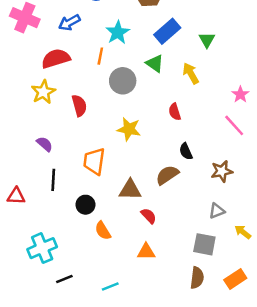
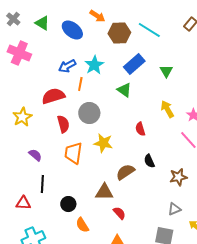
blue arrow: (69, 23) -> (67, 66), moved
red semicircle: (56, 58) -> (53, 96), moved
yellow arrow: (191, 73) -> (167, 109), moved
gray circle: (123, 81) -> (89, 113), moved
yellow star: (43, 92) -> (22, 117), moved
orange trapezoid: (94, 161) -> (73, 153), moved
brown semicircle: (167, 175) -> (125, 172), moved
red triangle: (16, 196) -> (23, 203), moved

